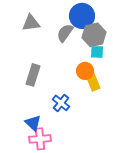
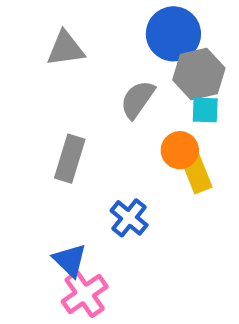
gray semicircle: (65, 33) -> (137, 99), moved
pink cross: (40, 139) -> (85, 294), turned -30

